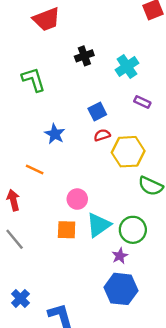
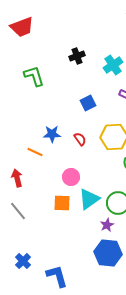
red trapezoid: (46, 19) -> (22, 27), moved
blue star: (55, 134) -> (52, 134), moved, turned -30
red semicircle: (102, 135) -> (80, 139), moved, turned 72

